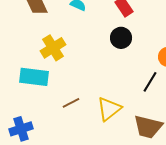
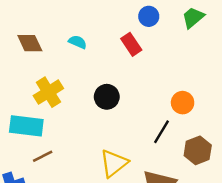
black circle: (121, 38) -> (107, 97), moved
brown line: (71, 103) -> (43, 156), moved

